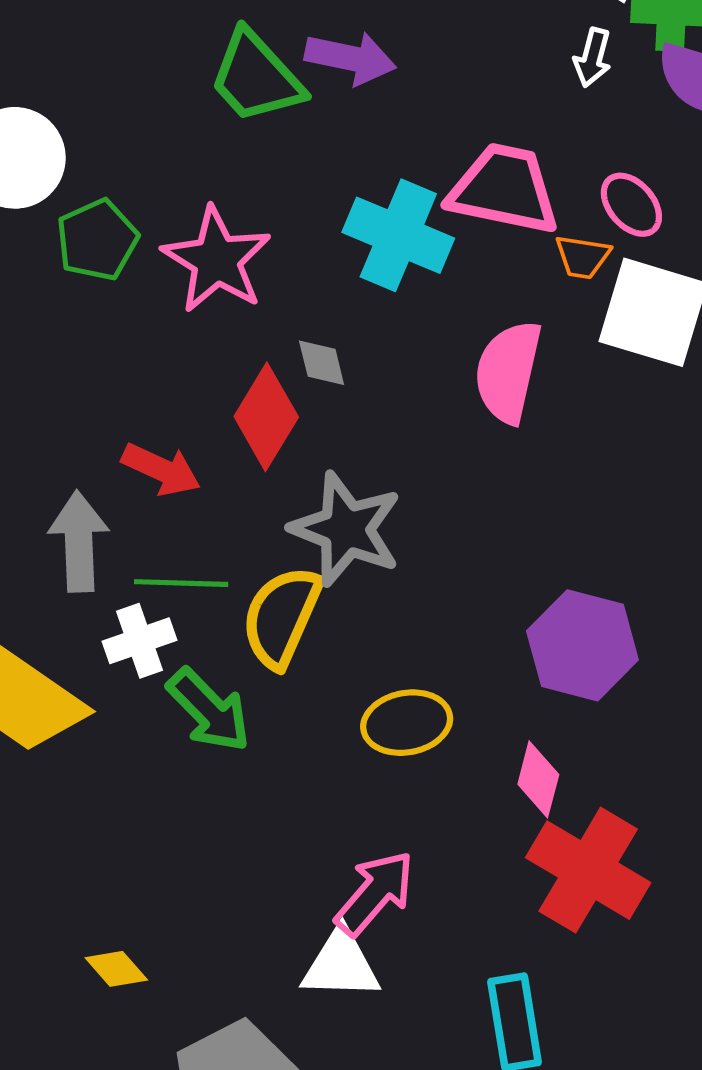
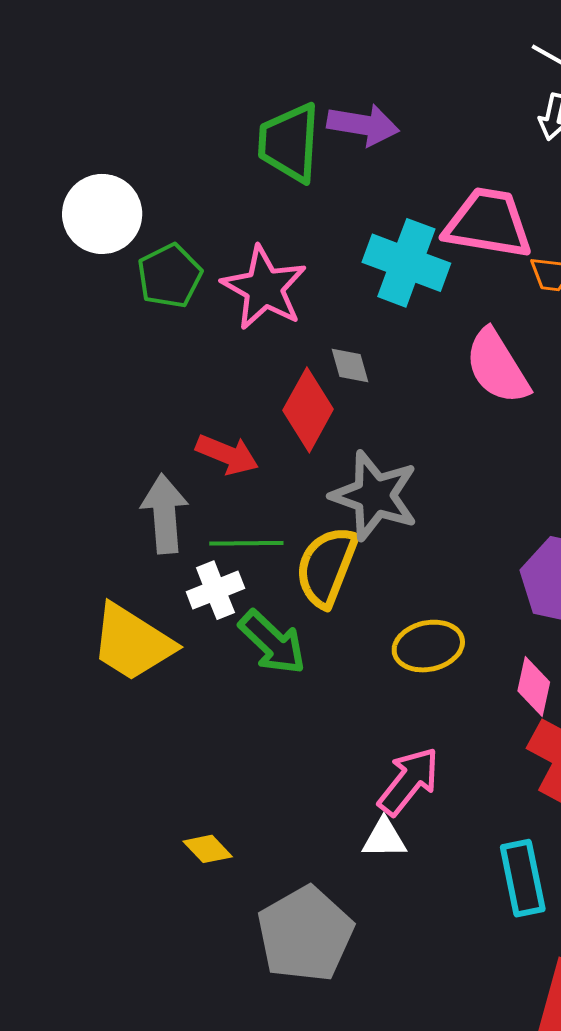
green trapezoid: (256, 77) -> (289, 143), turned 48
pink semicircle: (508, 372) -> (497, 367), turned -42
white triangle: (341, 964) -> (384, 838), size x0.7

